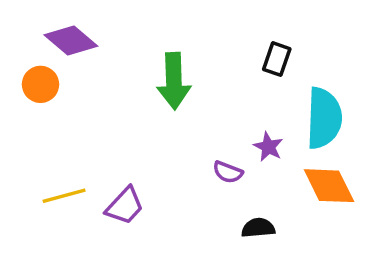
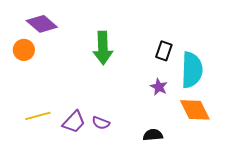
black rectangle: (277, 59) -> (164, 51), moved
purple semicircle: (228, 172) -> (101, 123), moved

